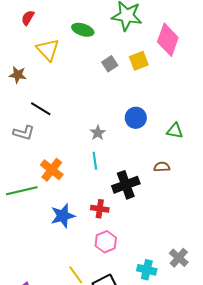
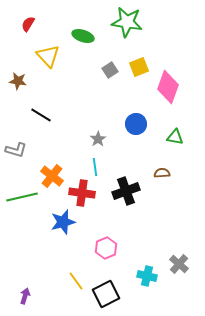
pink diamond: (168, 40) -> (168, 87), moved
gray L-shape: (24, 133) -> (16, 150), moved
red cross: (100, 209) -> (82, 193), moved, size x1.4

